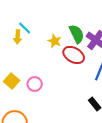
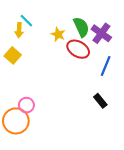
yellow square: (12, 81) -> (13, 55), moved
pink circle: (35, 84) -> (26, 105), moved

